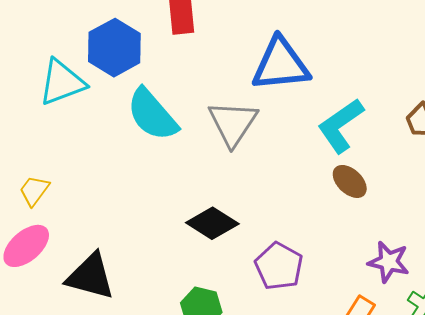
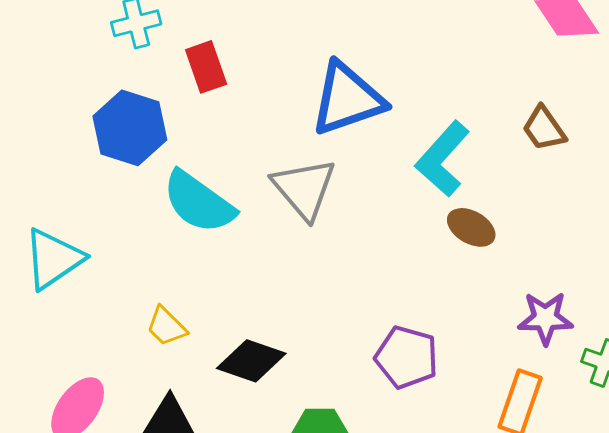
cyan triangle: (62, 82) -> (53, 259), moved
yellow trapezoid: (34, 191) -> (166, 326), moved, turned -68
black diamond: (212, 223) -> (251, 361), moved

